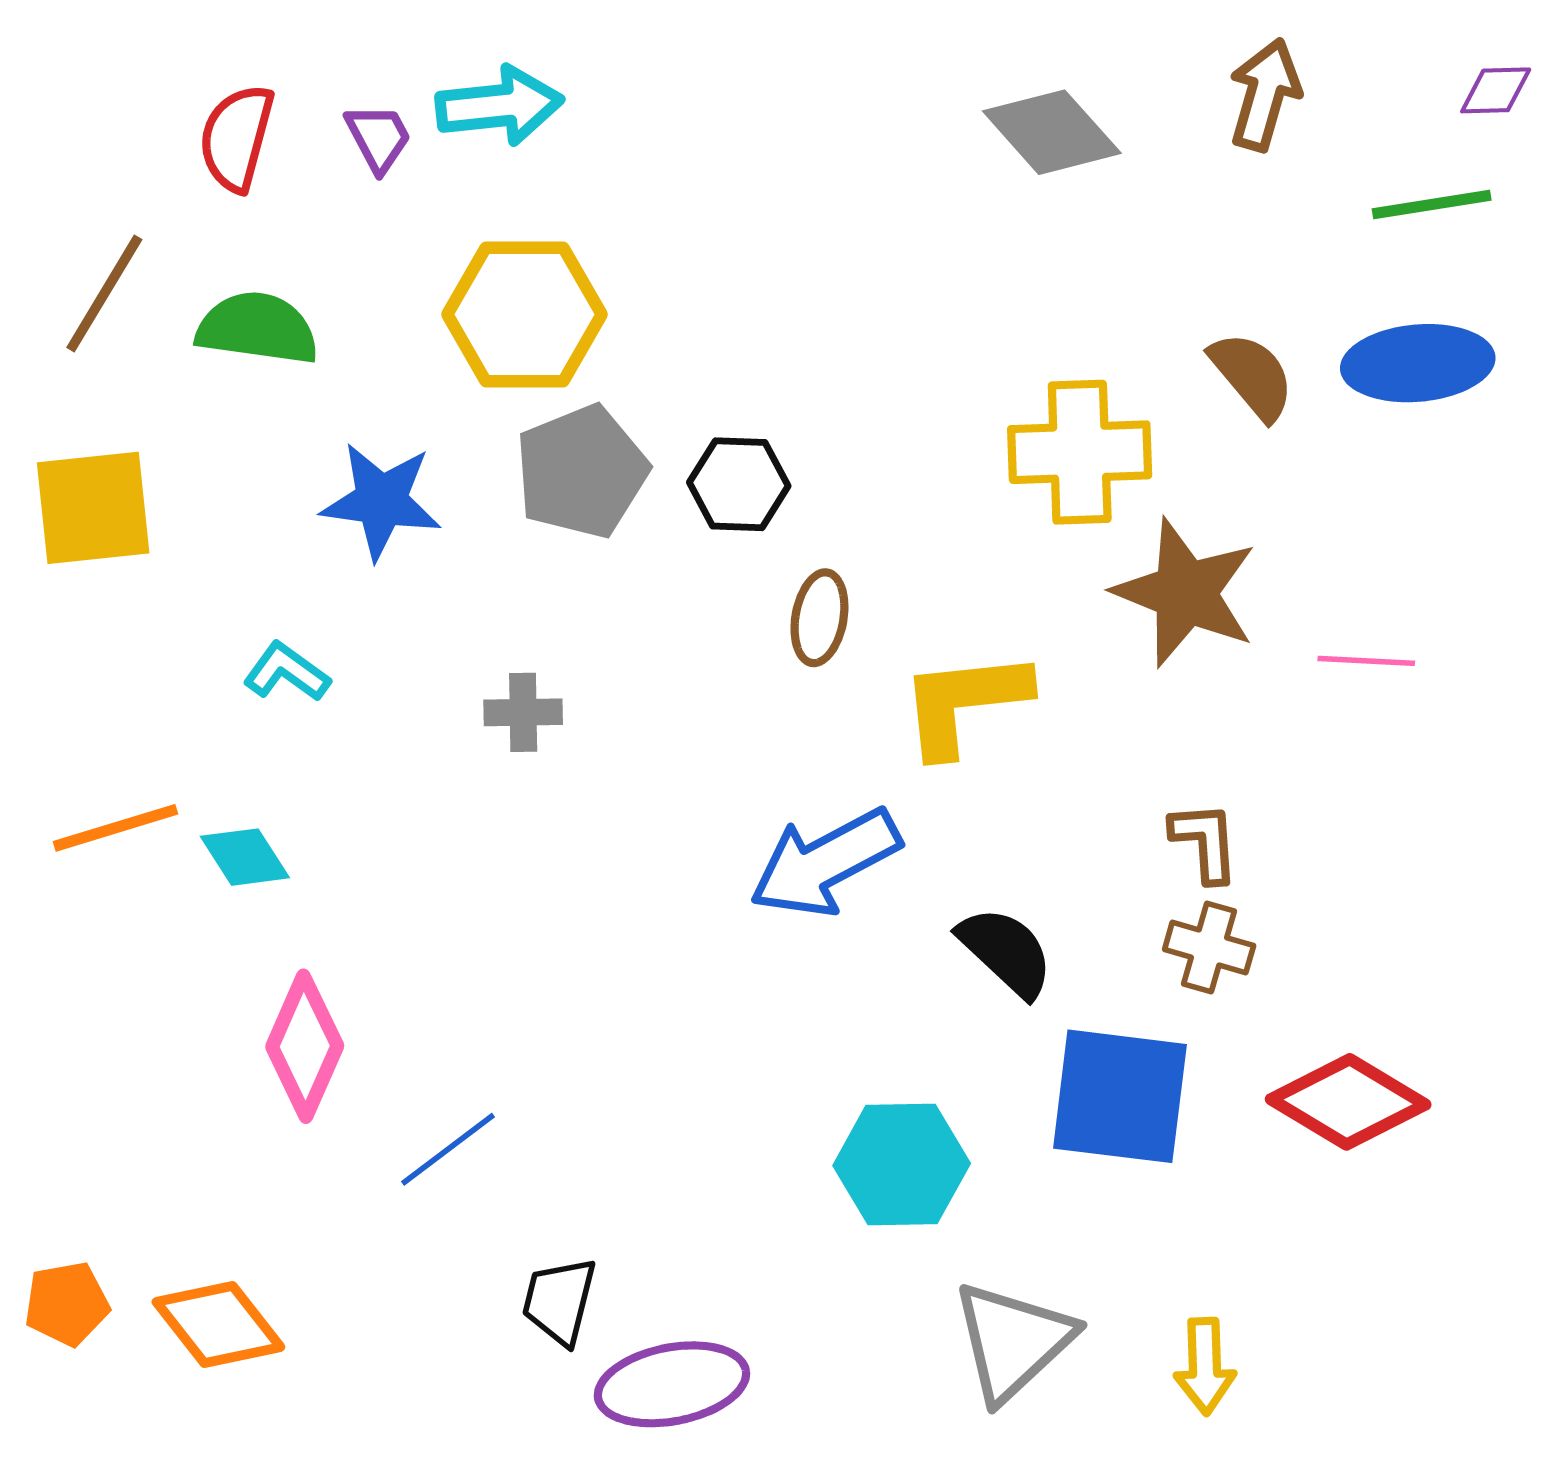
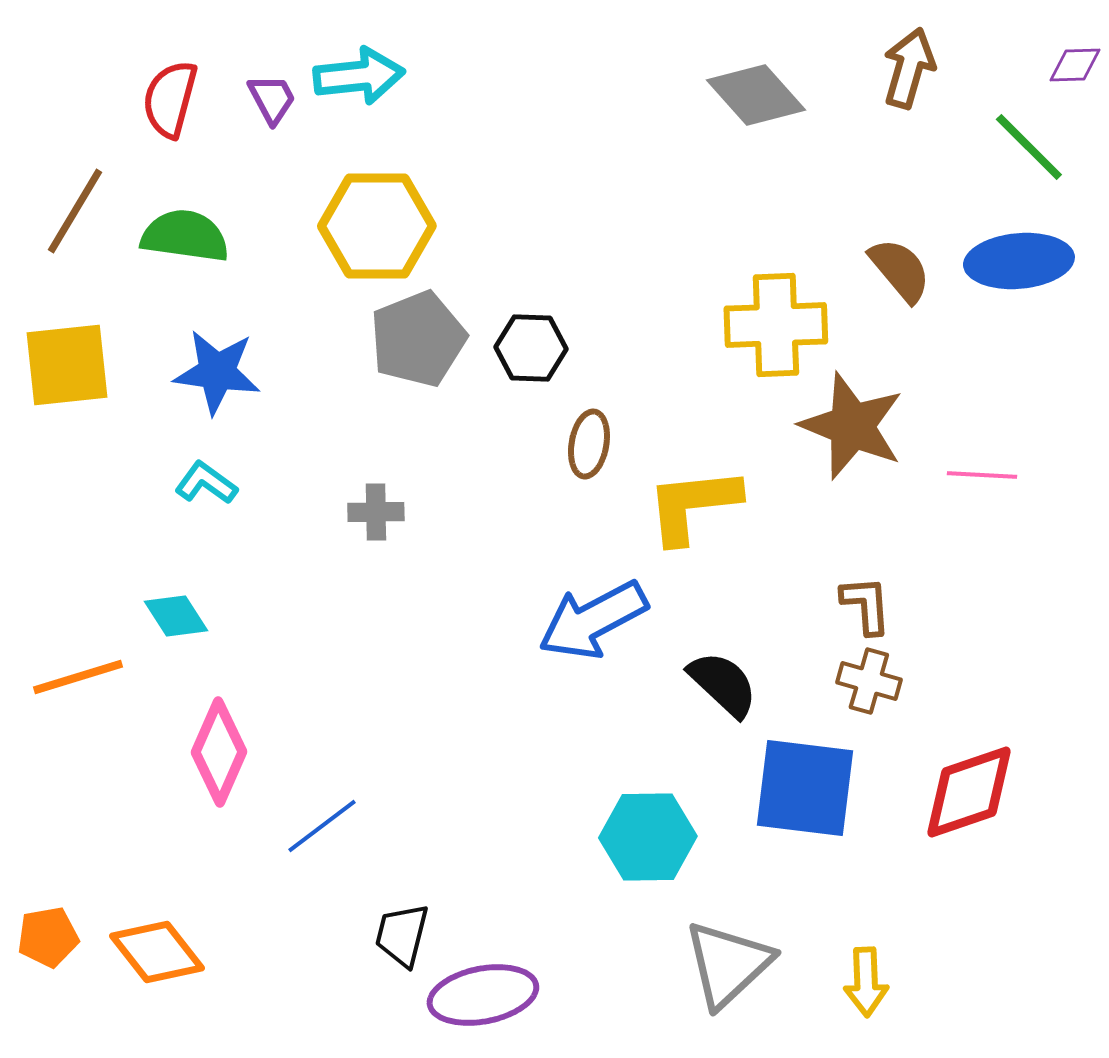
green line: (1432, 205) -> (1029, 147), turned 54
blue star: (381, 501) -> (217, 372), moved
orange line: (115, 828) -> (78, 677), moved
red diamond: (1348, 1102) -> (969, 792), turned -50

